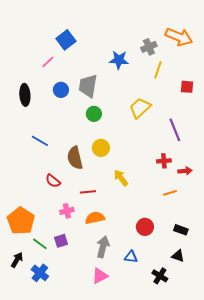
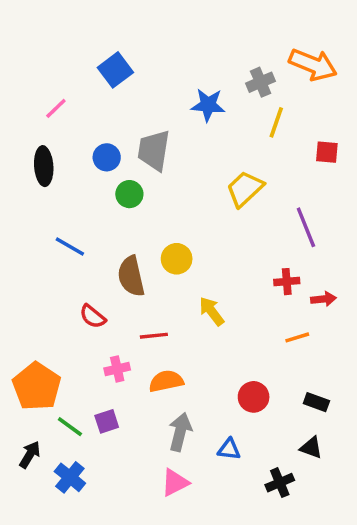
pink line: (48, 62) -> (56, 108), moved
green circle: (94, 114) -> (129, 194), moved
black cross: (160, 276) -> (280, 483), turned 35

